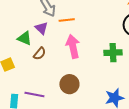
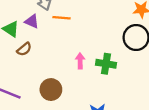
purple triangle: (41, 28) -> (32, 21), turned -32
pink arrow: (73, 46) -> (80, 61), moved, size x0.6

